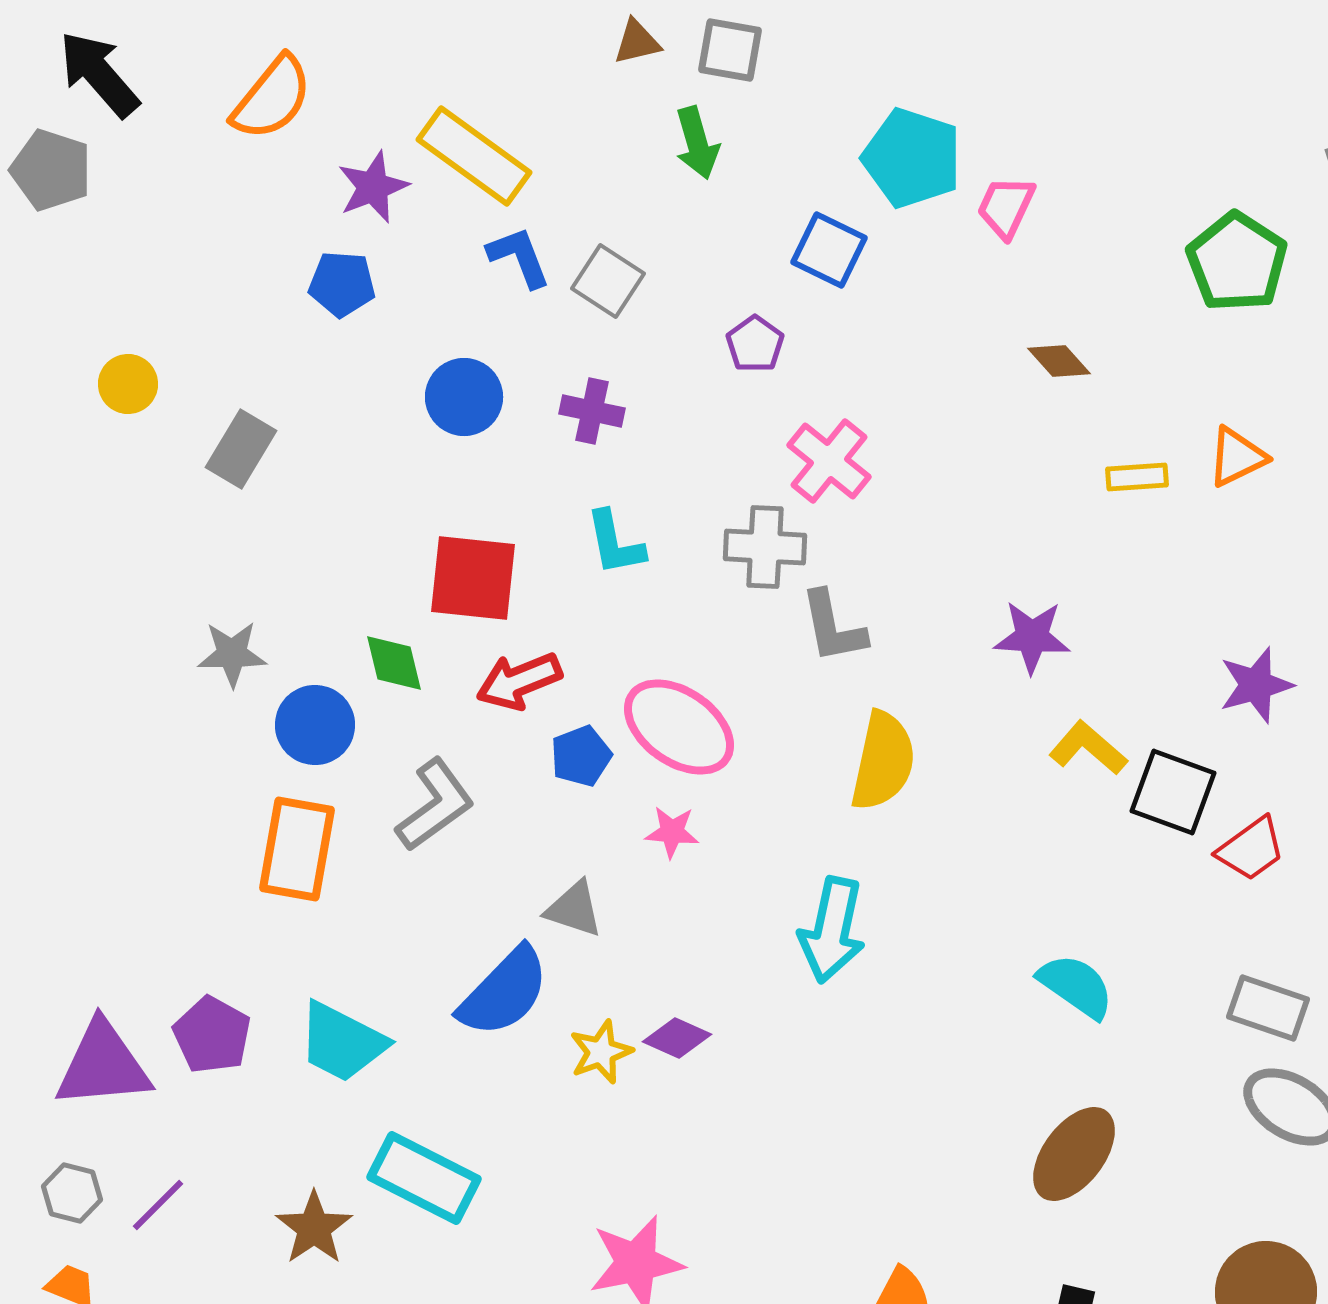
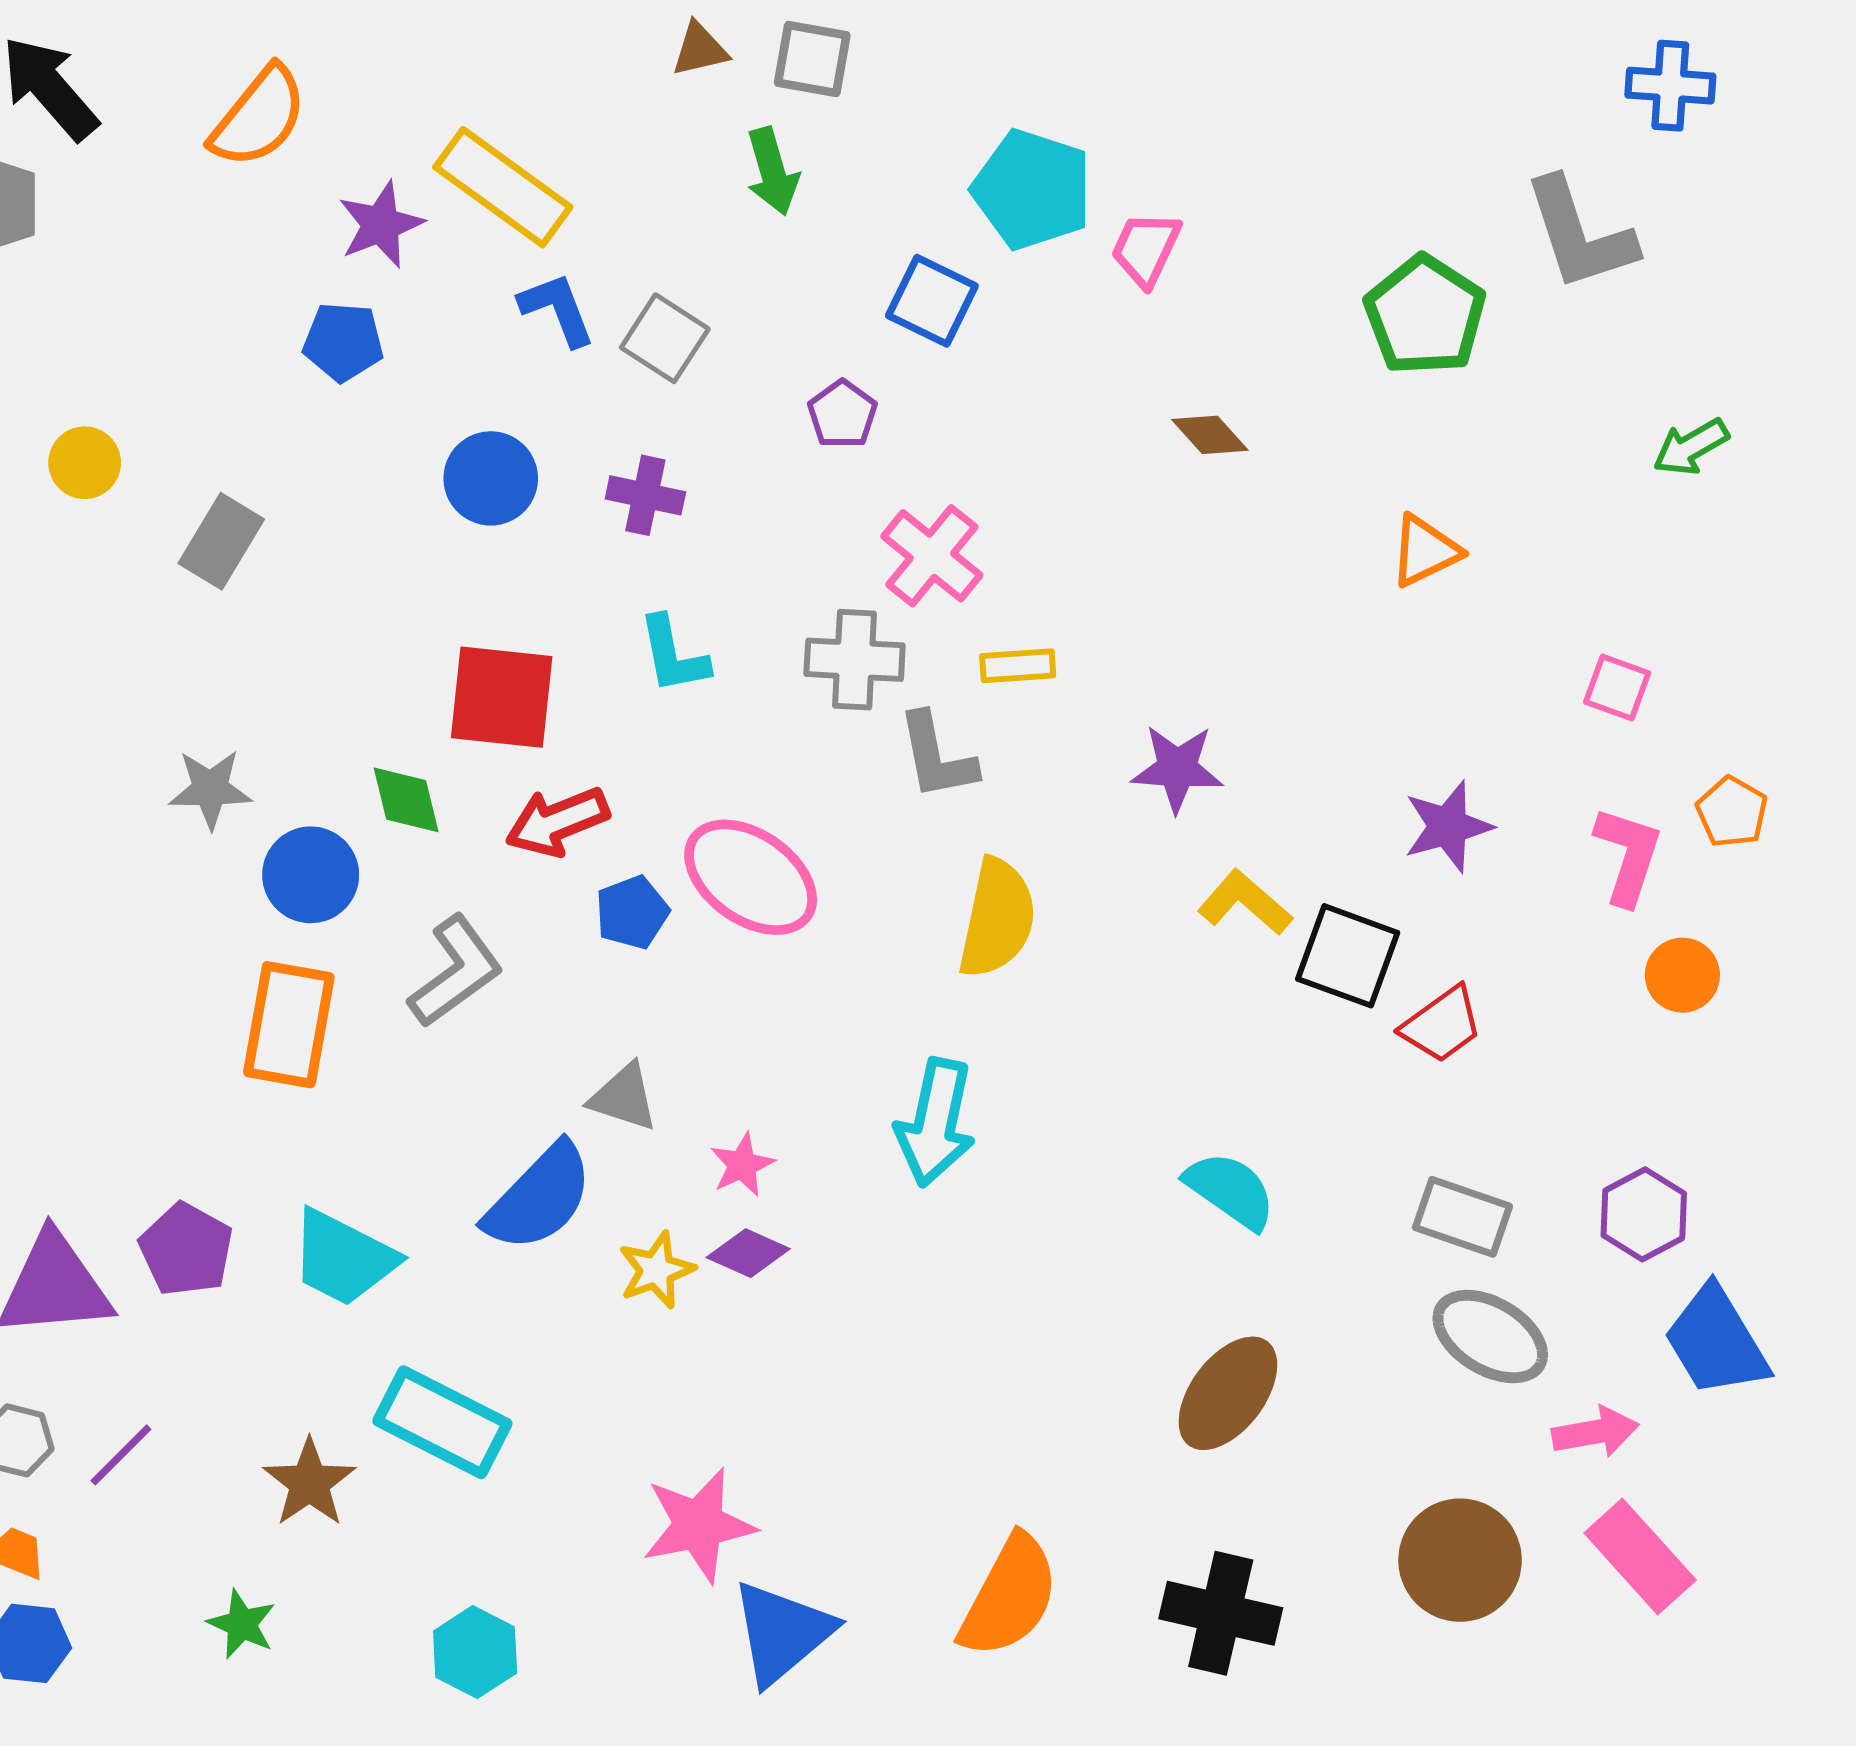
yellow rectangle: (1137, 477) -> (1018, 666), moved
pink star: (672, 832) -> (742, 1165), moved, turned -30

